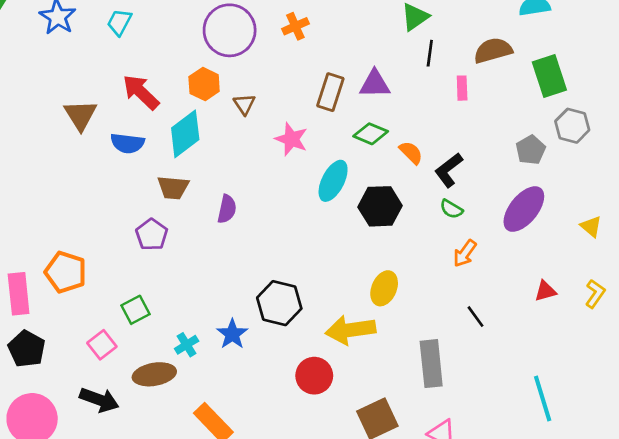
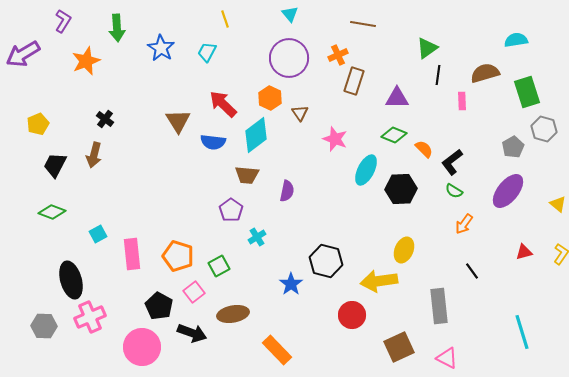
brown rectangle: (330, 92) -> (354, 81), moved
orange pentagon: (66, 272) -> (178, 256), moved
cyan cross: (187, 345) -> (257, 237), moved
black pentagon: (27, 349) -> (159, 306), moved

